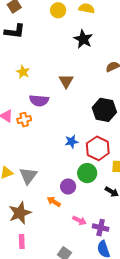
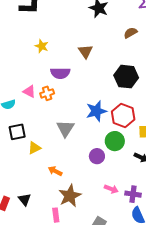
blue star: (72, 142) -> (96, 111), size x1.5
gray triangle: (28, 176) -> (65, 128), moved
orange arrow: (54, 202) -> (55, 171), moved
brown star: (20, 213) -> (70, 196), moved

